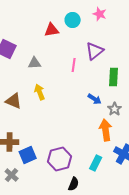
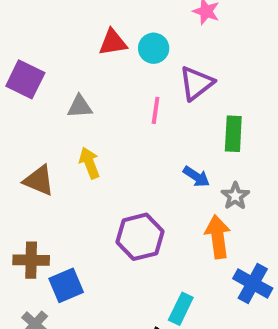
cyan circle: (73, 20) -> (154, 48), moved
purple hexagon: (60, 159) -> (140, 237), moved
cyan rectangle: (96, 163) -> (181, 309), moved

